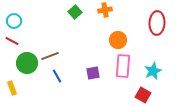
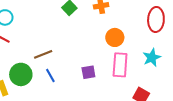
green circle: (27, 63) -> (21, 74), moved
cyan star: (153, 71) -> (152, 58), moved

